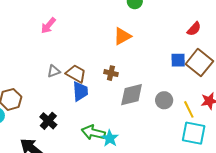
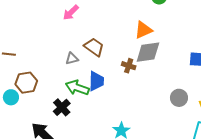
brown trapezoid: (76, 74) -> (94, 47), moved
gray diamond: (132, 95) -> (148, 52), moved
green arrow: (93, 133) -> (77, 88), moved

